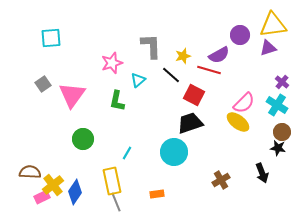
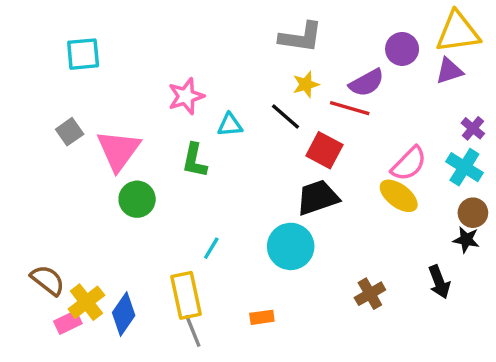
gray L-shape: (151, 46) -> (301, 37), moved, turned 100
cyan triangle: (138, 80) -> (230, 125), turned 35
green circle: (83, 139) -> (137, 199), moved
brown semicircle: (30, 172) -> (48, 280), turned 35

